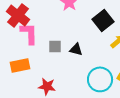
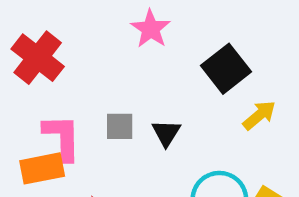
pink L-shape: (29, 33) -> (62, 137), moved
black triangle: (76, 49) -> (166, 133), turned 48

